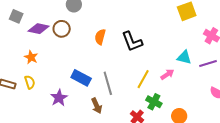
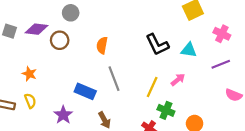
purple diamond: (39, 29) -> (37, 29), moved
black L-shape: (132, 42) -> (157, 45), moved
cyan triangle: (184, 57) -> (189, 50), moved
gray line: (108, 83) -> (114, 79), moved

